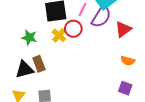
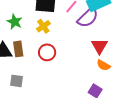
red circle: (73, 29) -> (47, 52), moved
red triangle: (123, 29) -> (99, 46), moved, turned -36

